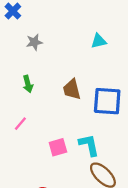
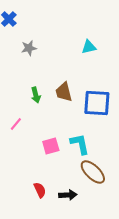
green arrow: (28, 84) -> (36, 95), moved

